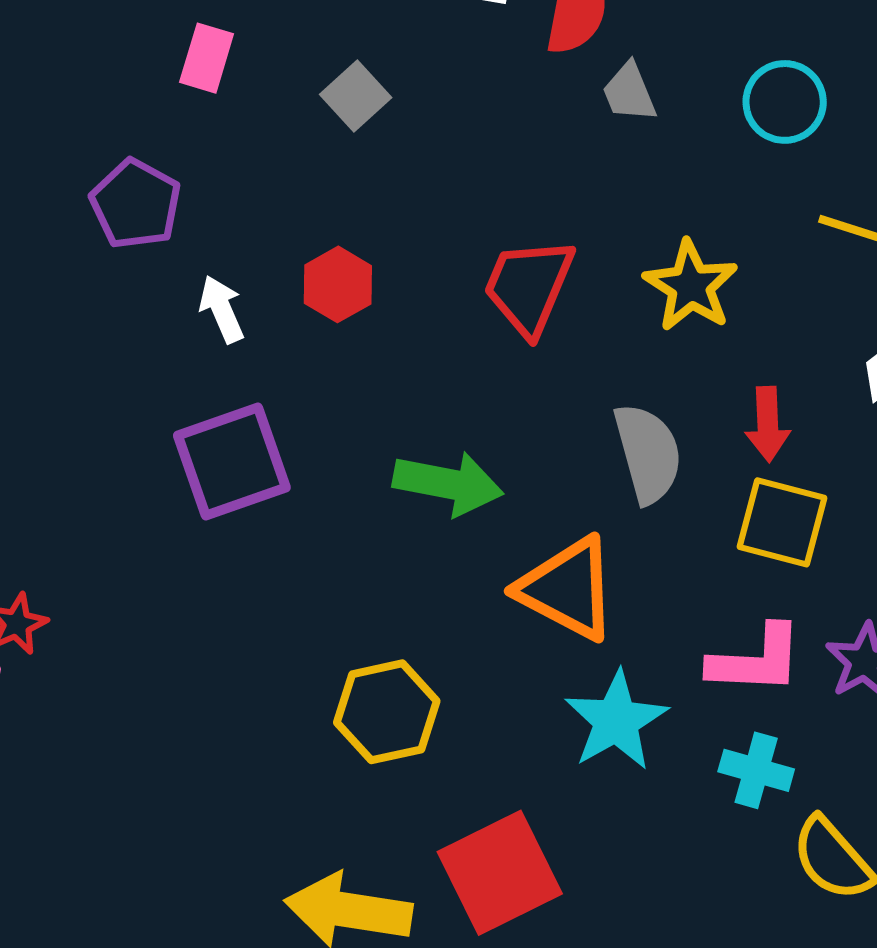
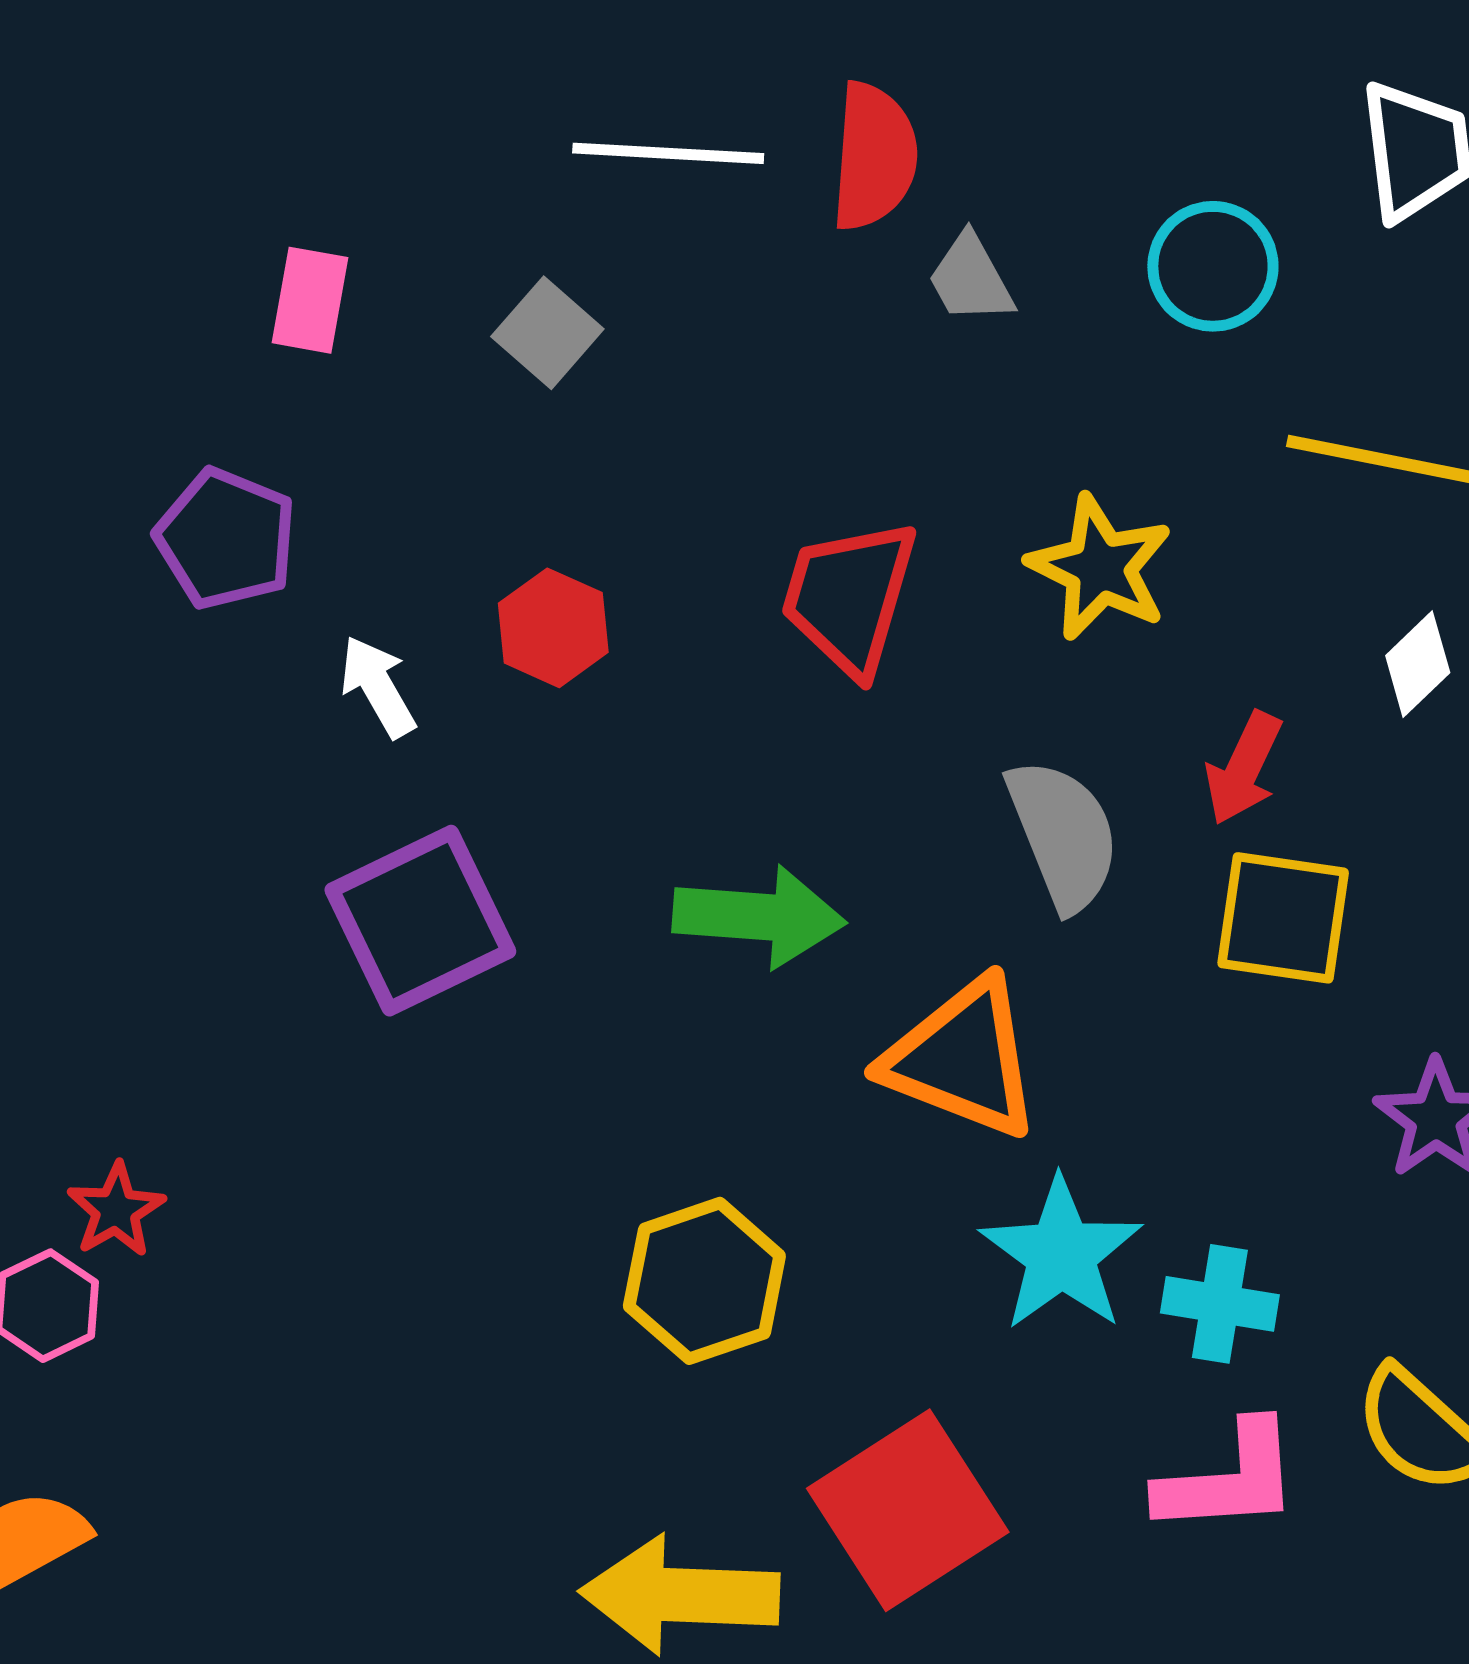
red arrow: (768, 424) -> (1244, 768), turned 34
pink L-shape: (756, 660) -> (1229, 1479), moved
cyan cross: (756, 770) -> (1220, 1304), moved

